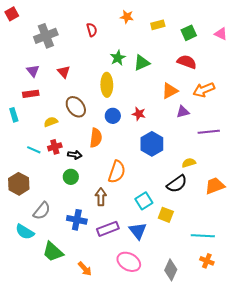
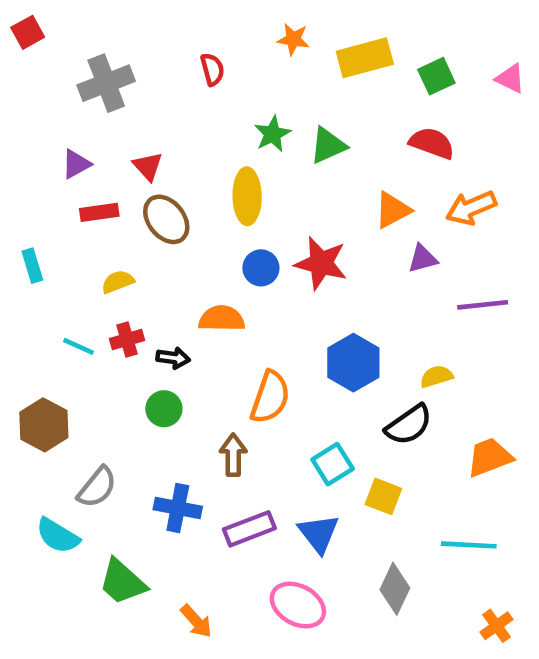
yellow rectangle: (158, 25) -> (365, 58), size x1.6
purple triangle: (33, 71) -> (76, 164), turned 40
red rectangle: (31, 94) -> (99, 212), moved
brown ellipse: (76, 107) -> (166, 219), moved
red star: (139, 114) -> (321, 263), size x1.6
orange semicircle: (96, 138) -> (222, 319), turned -96
blue hexagon: (152, 144) -> (353, 363), moved
orange trapezoid: (215, 186) -> (490, 457), moved
orange cross: (207, 261) -> (496, 626), moved, turned 32
gray diamond: (171, 270) -> (395, 589), moved

